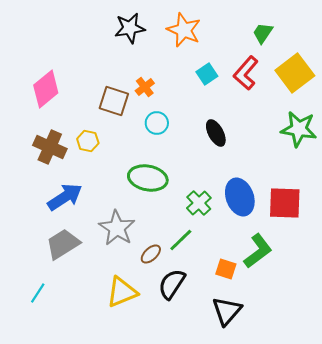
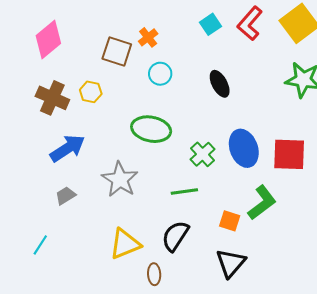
green line: (181, 240) -> (184, 192), turned 36
gray trapezoid: (63, 244) -> (65, 196), size x0.6
brown ellipse: (151, 254) -> (154, 274), moved, turned -50

